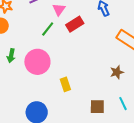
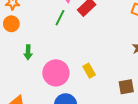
pink circle: (37, 62) -> (56, 73), moved

